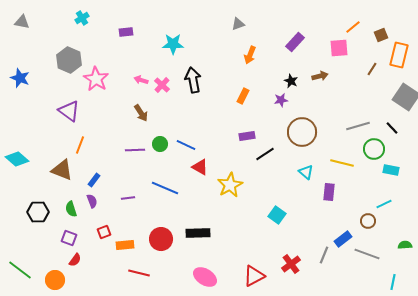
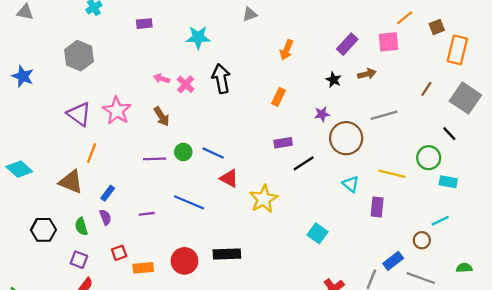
gray triangle: (238, 24) -> (250, 14), moved
purple rectangle: (295, 42) -> (347, 44), moved
brown line: (372, 69) -> (426, 89), moved
pink star: (96, 79) -> (117, 111), moved
purple star: (281, 100) -> (322, 114), moved
gray line: (358, 126) -> (384, 115), moved

